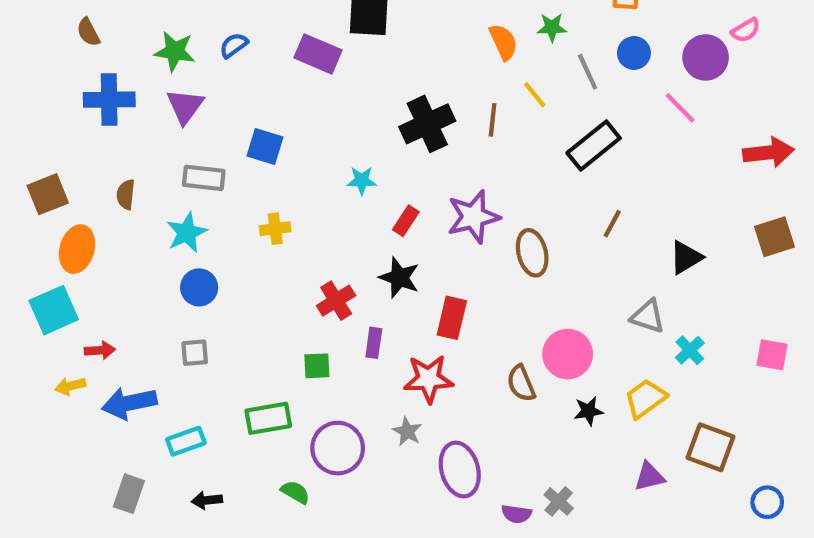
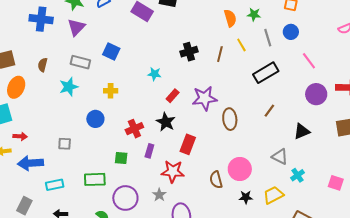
purple circle: (706, 57) -> (316, 94), moved
black cross: (427, 124) -> (189, 52), size x0.7
blue circle: (199, 287) -> (95, 119), moved

